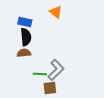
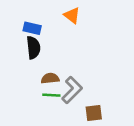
brown semicircle: (24, 53) -> (50, 78), moved
brown square: (50, 88) -> (94, 113), moved

